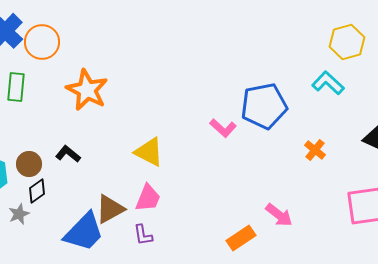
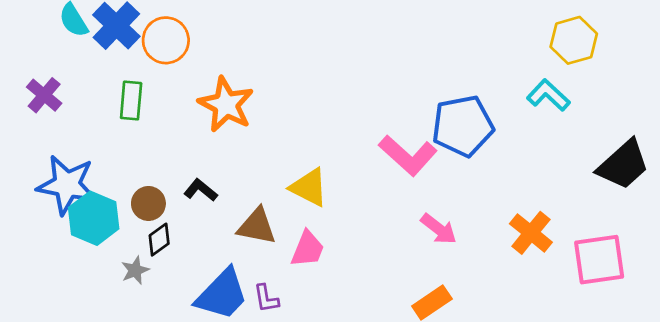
pink L-shape: (223, 128) -> (408, 155), size x1.6
orange cross: (315, 150) -> (531, 233), moved, size x1.5
brown triangle: (110, 209) -> (257, 226), moved, turned 40
pink arrow: (279, 215) -> (439, 229), moved
purple L-shape: (143, 235) -> (266, 298), moved

